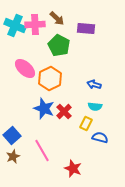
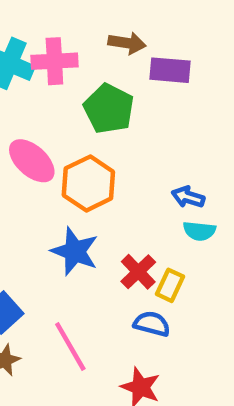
brown arrow: (57, 18) -> (127, 43), moved, turned -35
cyan semicircle: (95, 106) -> (199, 231), moved
red cross: (64, 111) -> (138, 272), moved
blue semicircle: (100, 137) -> (152, 324), moved

